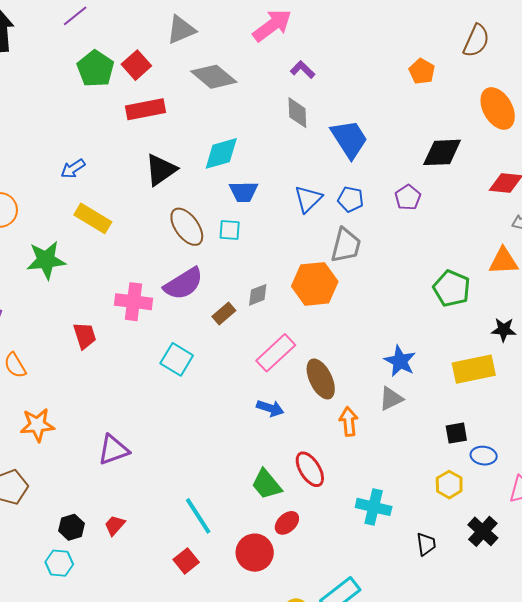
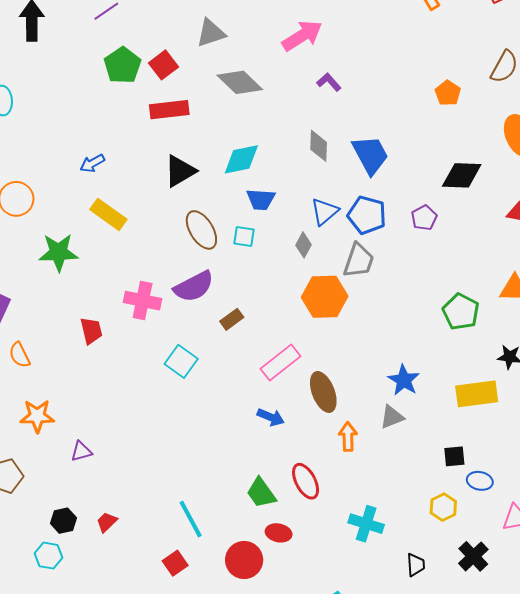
gray diamond: (297, 113) -> (319, 146), moved
blue pentagon: (351, 199) -> (367, 215), size x1.5
gray diamond: (258, 295) -> (304, 245), moved, turned -45
purple triangle: (113, 450) -> (81, 451), moved, size x0.7
red ellipse: (287, 523) -> (279, 533), turned 50

